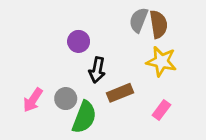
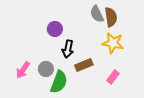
gray semicircle: (139, 20) -> (97, 14), turned -48

